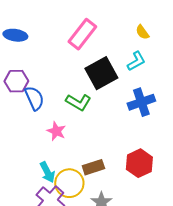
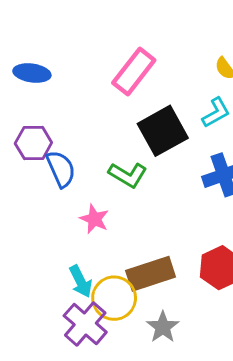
brown rectangle: (93, 167) -> (151, 274), size x1.4

